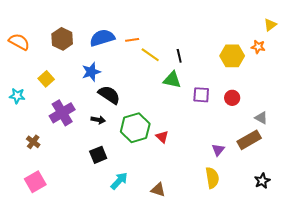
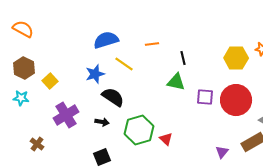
brown hexagon: (62, 39) -> (24, 68), moved
orange line: (132, 40) -> (152, 44), moved
orange semicircle: (19, 42) -> (23, 29), moved
yellow line: (150, 55) -> (124, 64), moved
red circle: (232, 98) -> (236, 100), size x2.0

